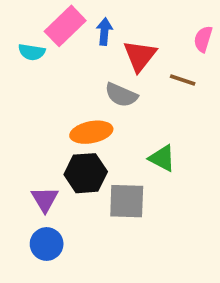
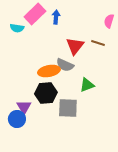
red triangle: (140, 56) -> (75, 46), moved
gray semicircle: (121, 95) -> (65, 65), moved
green triangle: (162, 158) -> (87, 85), turned -49
blue circle: (47, 244) -> (17, 119), moved

